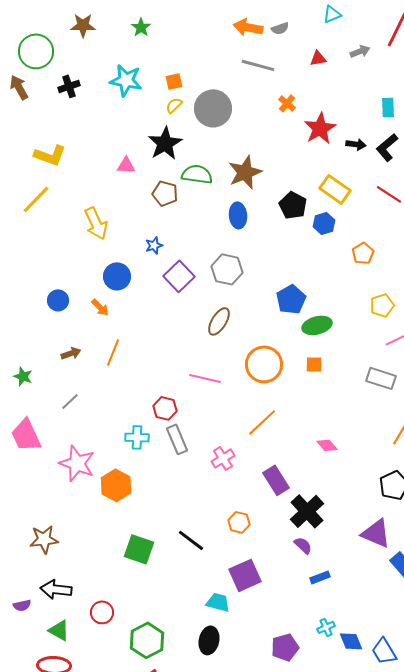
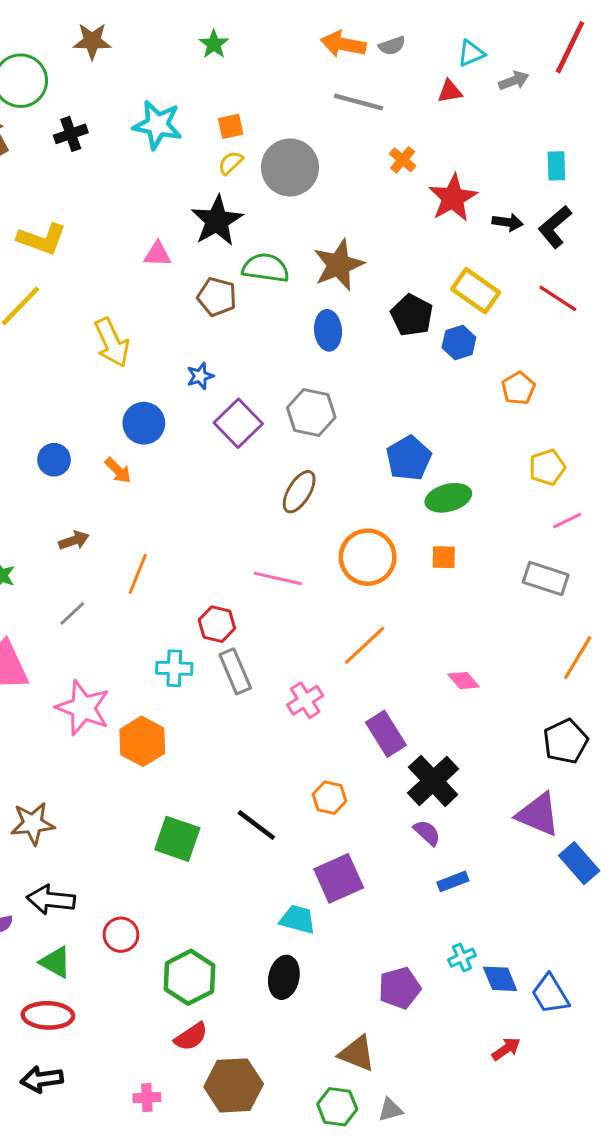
cyan triangle: (332, 14) -> (471, 53), moved
green star: (141, 27) -> (214, 44), moved
orange line: (113, 352) -> (138, 574), moved

